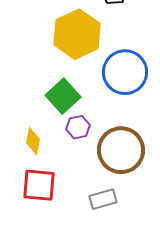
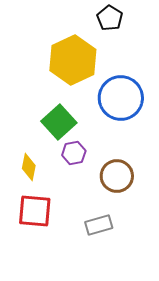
brown circle: (121, 150) -> (117, 176), size x0.7

